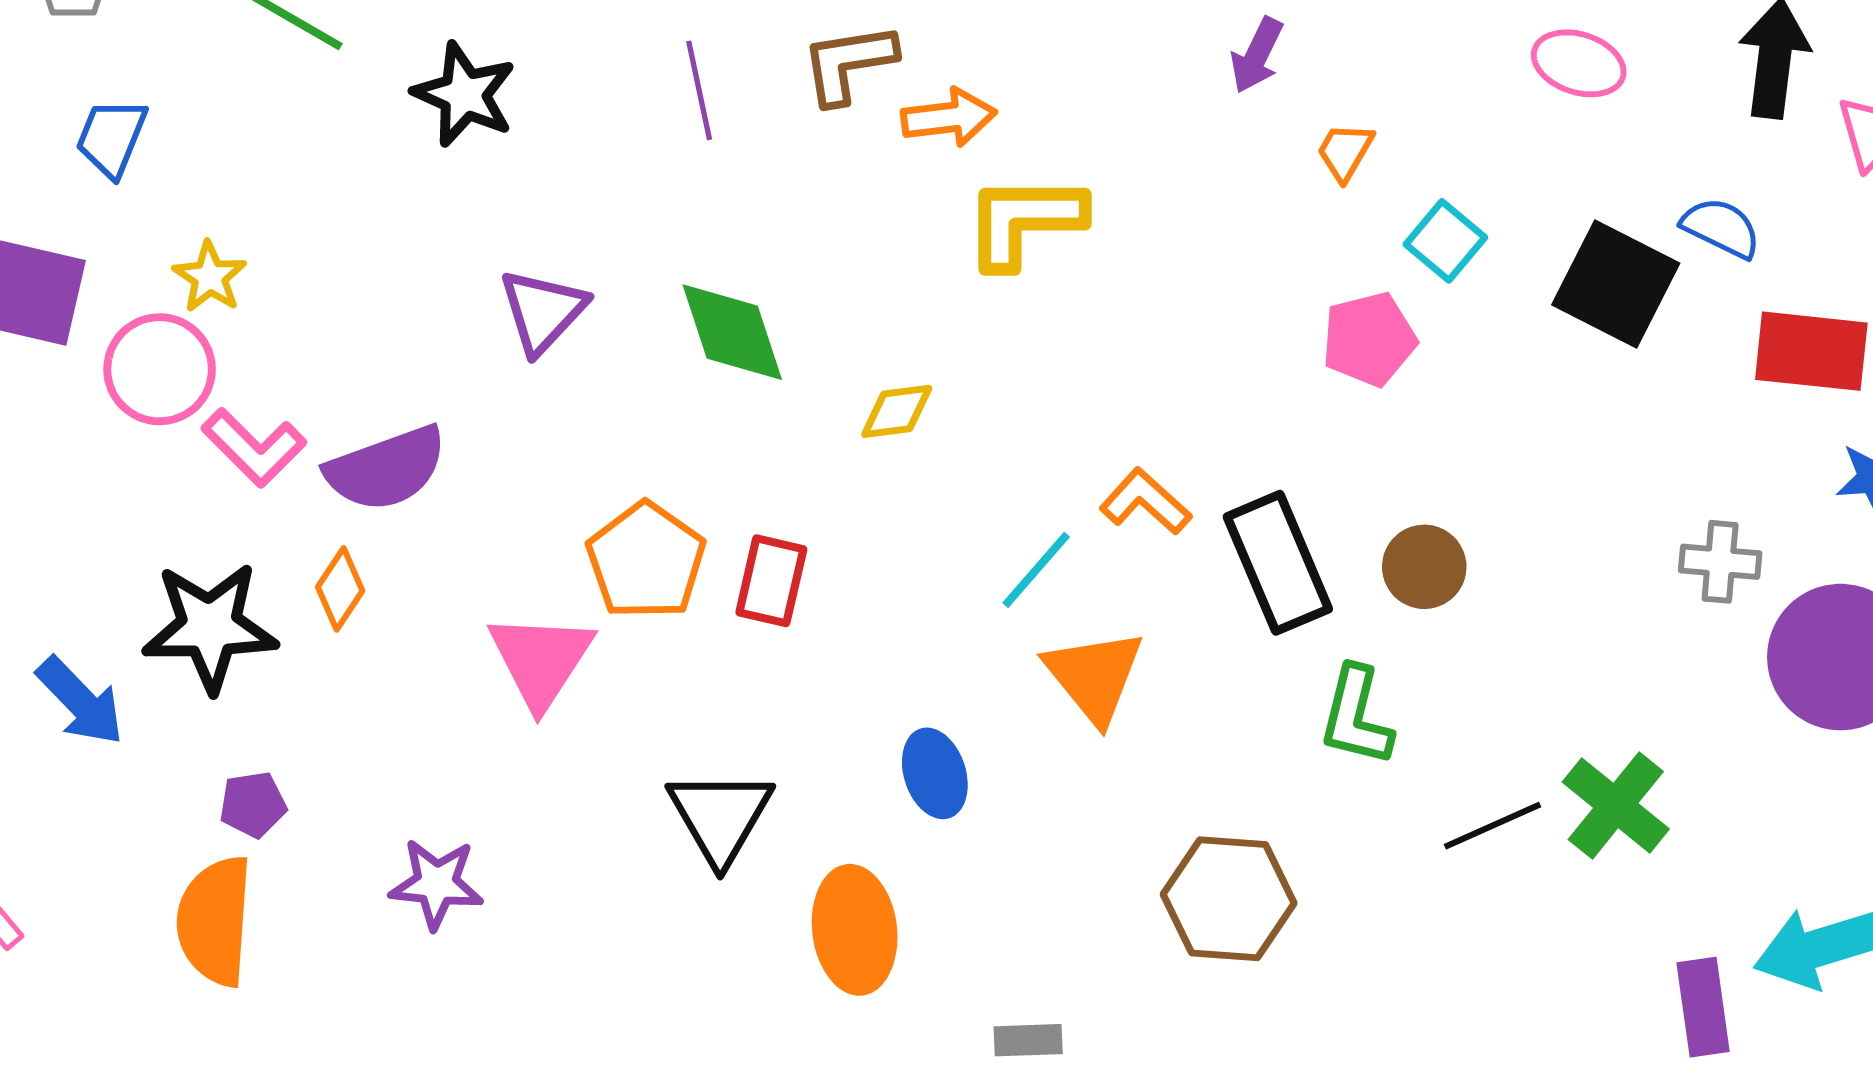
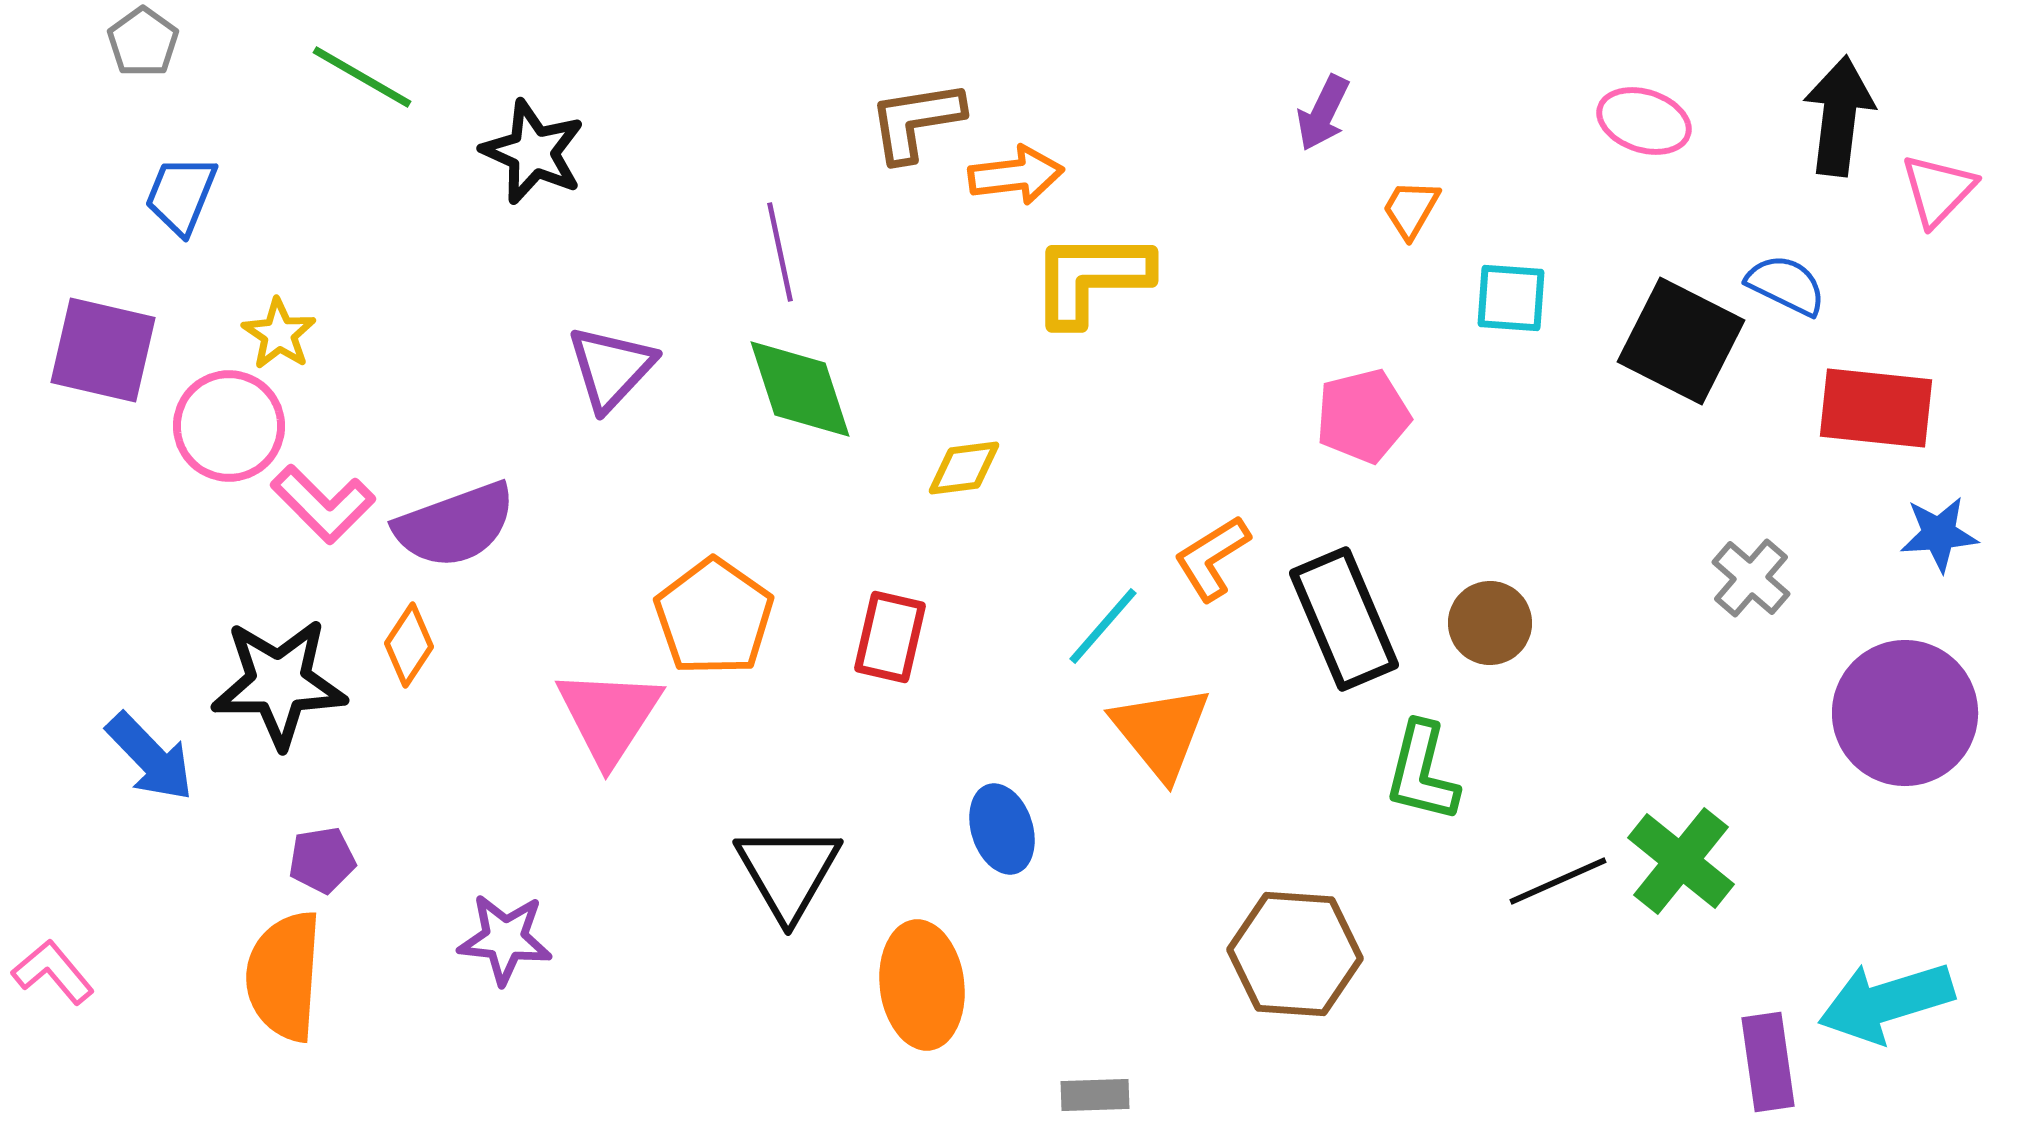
purple line: (699, 90) -> (780, 252), moved
cyan square: (1445, 241) -> (1511, 298), turned -36
pink pentagon: (1369, 339) -> (1363, 416), moved
orange L-shape: (1145, 502) -> (1212, 558), turned -74
gray cross: (1720, 562) -> (1751, 578), moved, turned 36
red rectangle: (771, 581) -> (890, 637), moved

